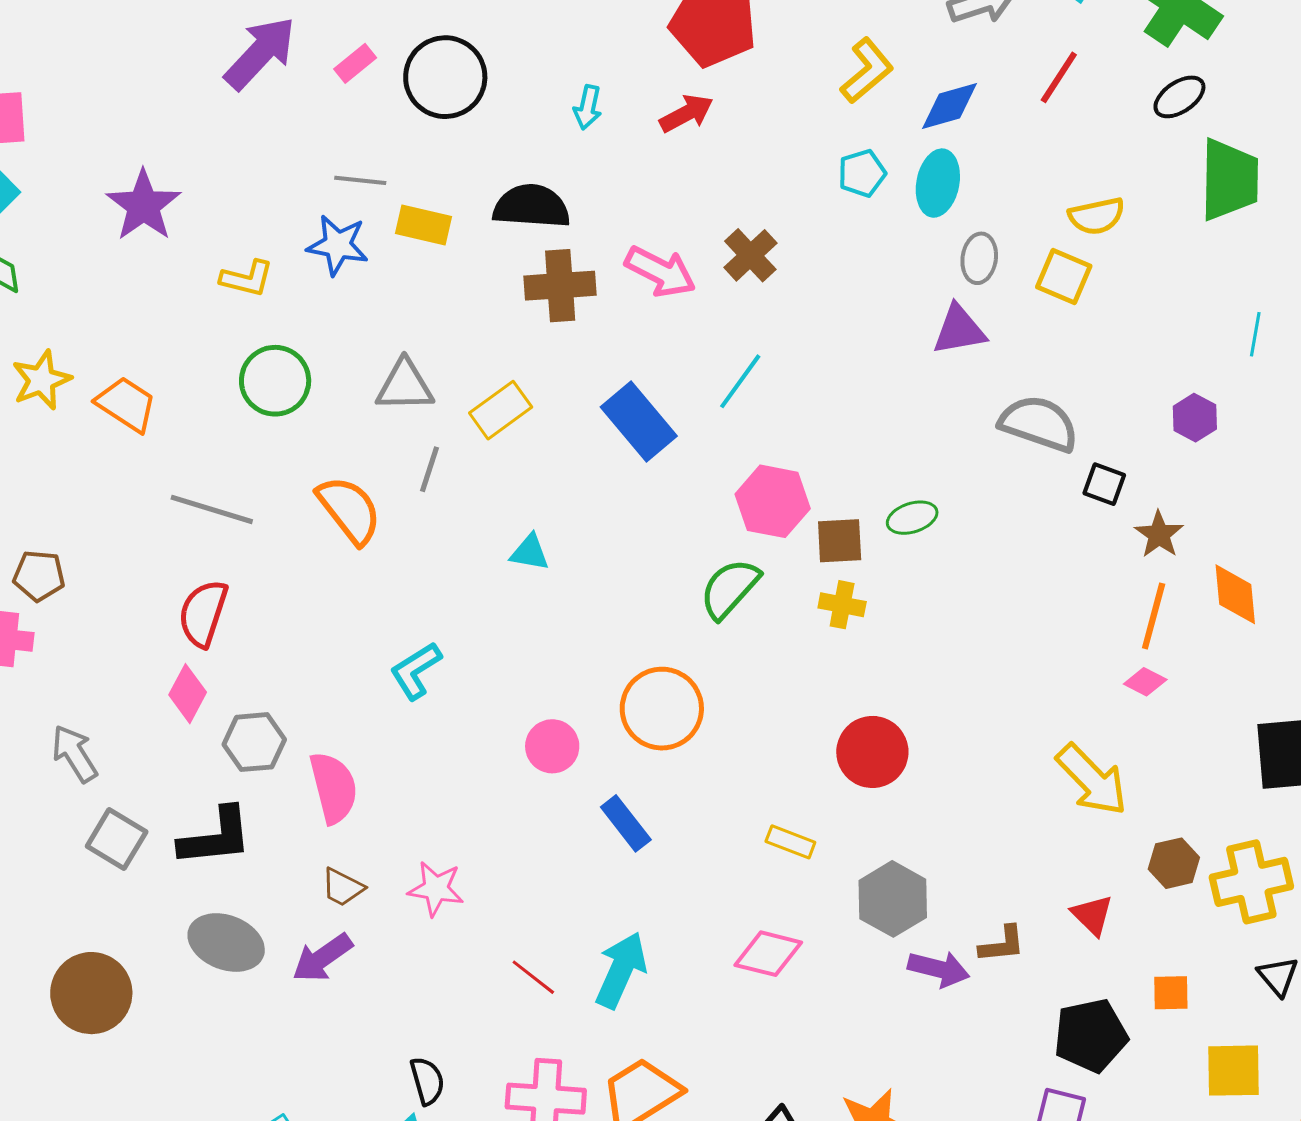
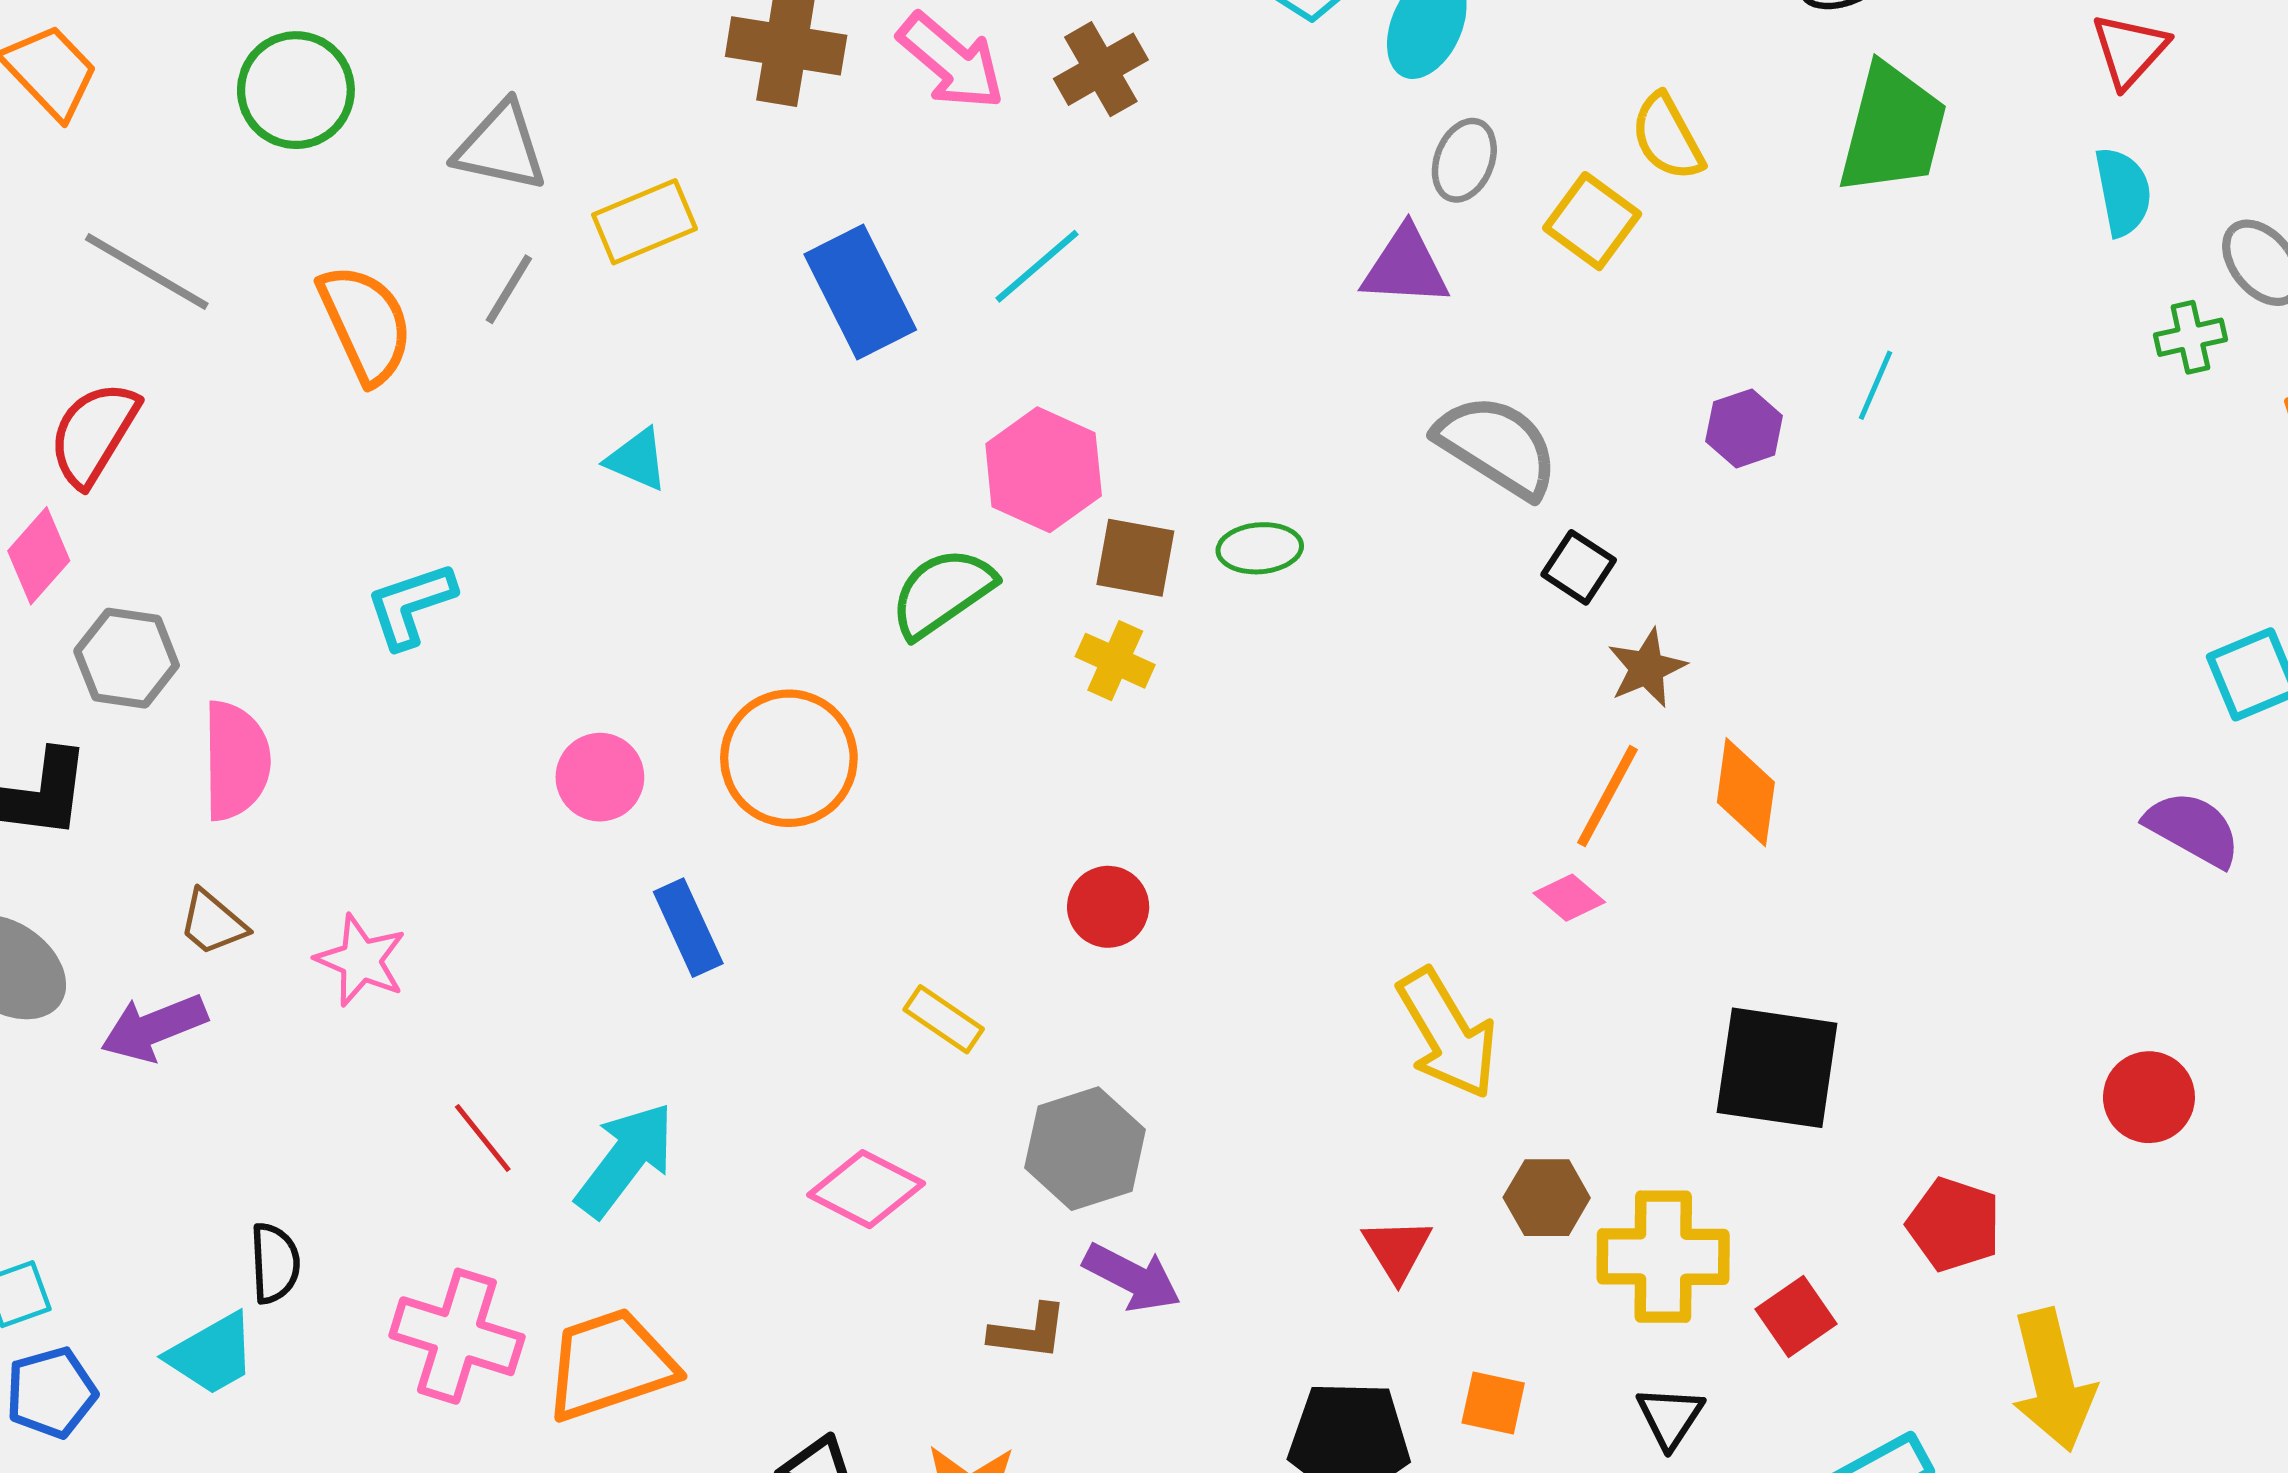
yellow semicircle: (1097, 216) -> (1667, 137), turned 60
purple hexagon: (1195, 418) -> (1744, 428), moved
red circle: (872, 752) -> (1108, 907), size x0.7
brown L-shape: (1002, 944) -> (1029, 1332), moved

